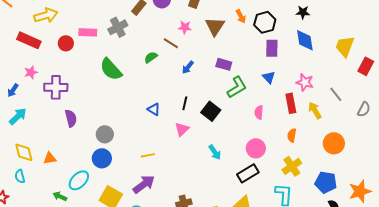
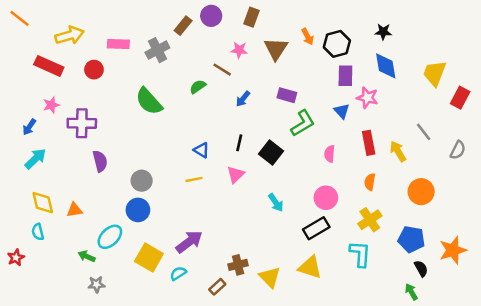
pink rectangle: (88, 32) -> (118, 44), moved
pink star: (305, 82) -> (367, 98), moved
yellow line: (148, 155) -> (194, 179), moved

